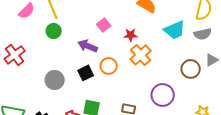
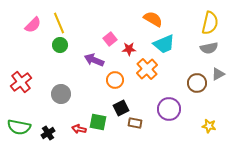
cyan trapezoid: (175, 30) -> (164, 44), moved
red star: (131, 35) -> (129, 49), moved
red cross: (15, 55) -> (21, 82), moved
black square: (86, 73) -> (121, 108), moved

